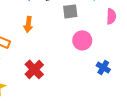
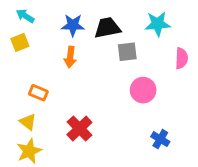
orange arrow: (28, 24) -> (70, 57), moved
blue cross: (103, 67) -> (160, 139), moved

